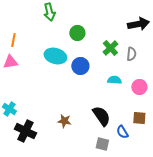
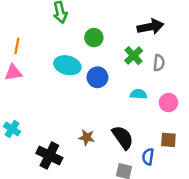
black arrow: (138, 24) -> (150, 27), moved
brown star: (64, 121) -> (87, 137), moved
black cross: (25, 131) -> (49, 155), moved
blue semicircle: (122, 132) -> (148, 157), turned 40

